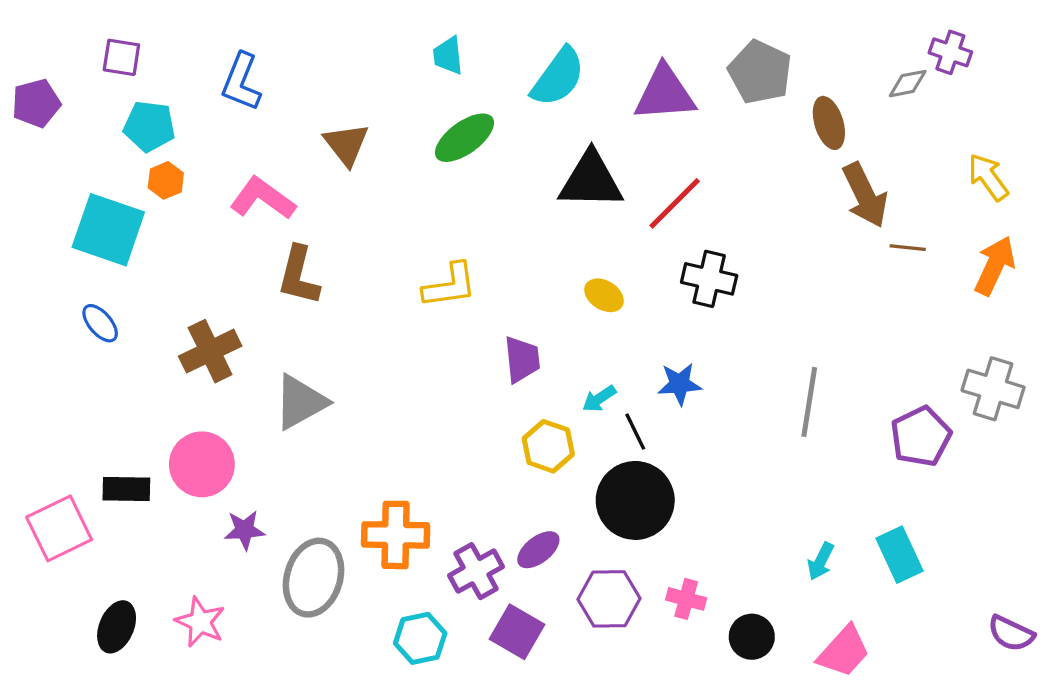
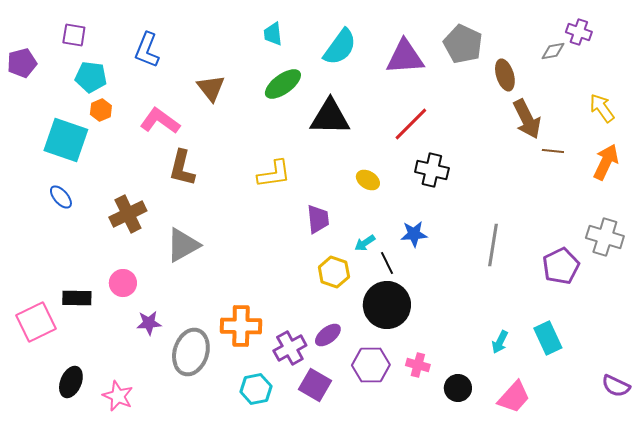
black triangle: (591, 180) -> (330, 117), moved
pink circle: (202, 464) -> (123, 283), size x0.7
pink star: (200, 622) -> (118, 396), moved

